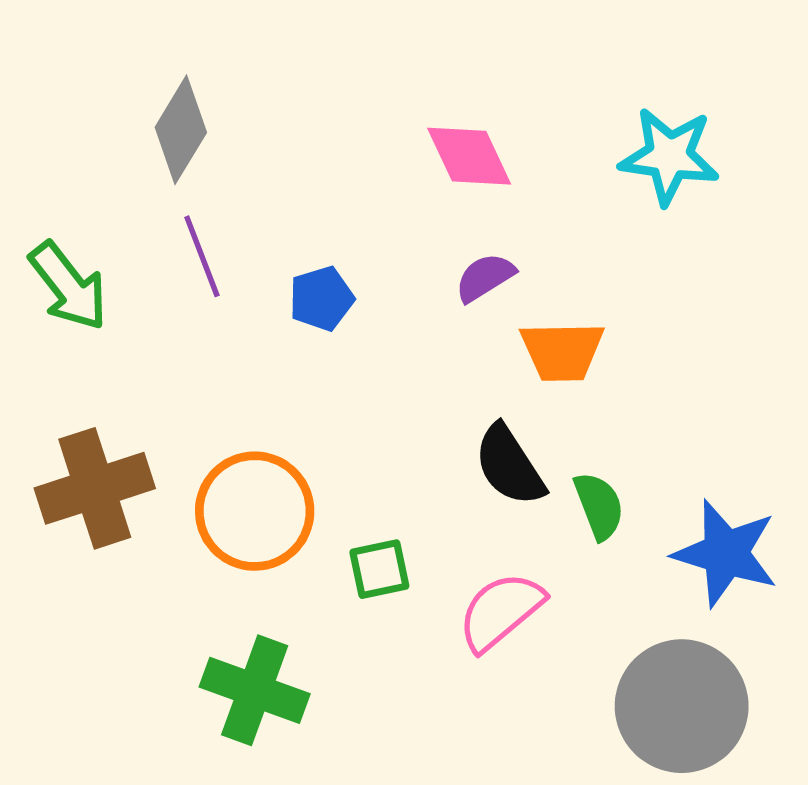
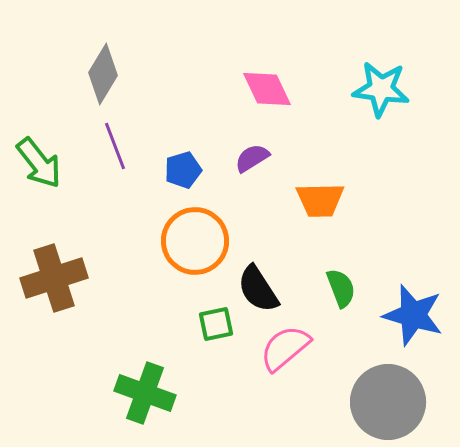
purple semicircle: (485, 277) -> (252, 158), moved
black semicircle: (509, 465) -> (258, 289), moved
orange circle: (255, 511) -> (195, 241), moved

